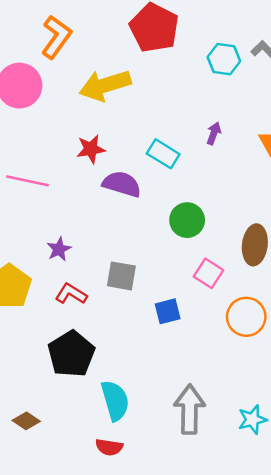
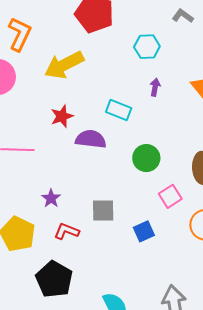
cyan hexagon: (224, 59) -> (147, 47), moved
pink square: (209, 273) -> (170, 196), turned 35
black pentagon: (71, 354) -> (54, 279), moved

